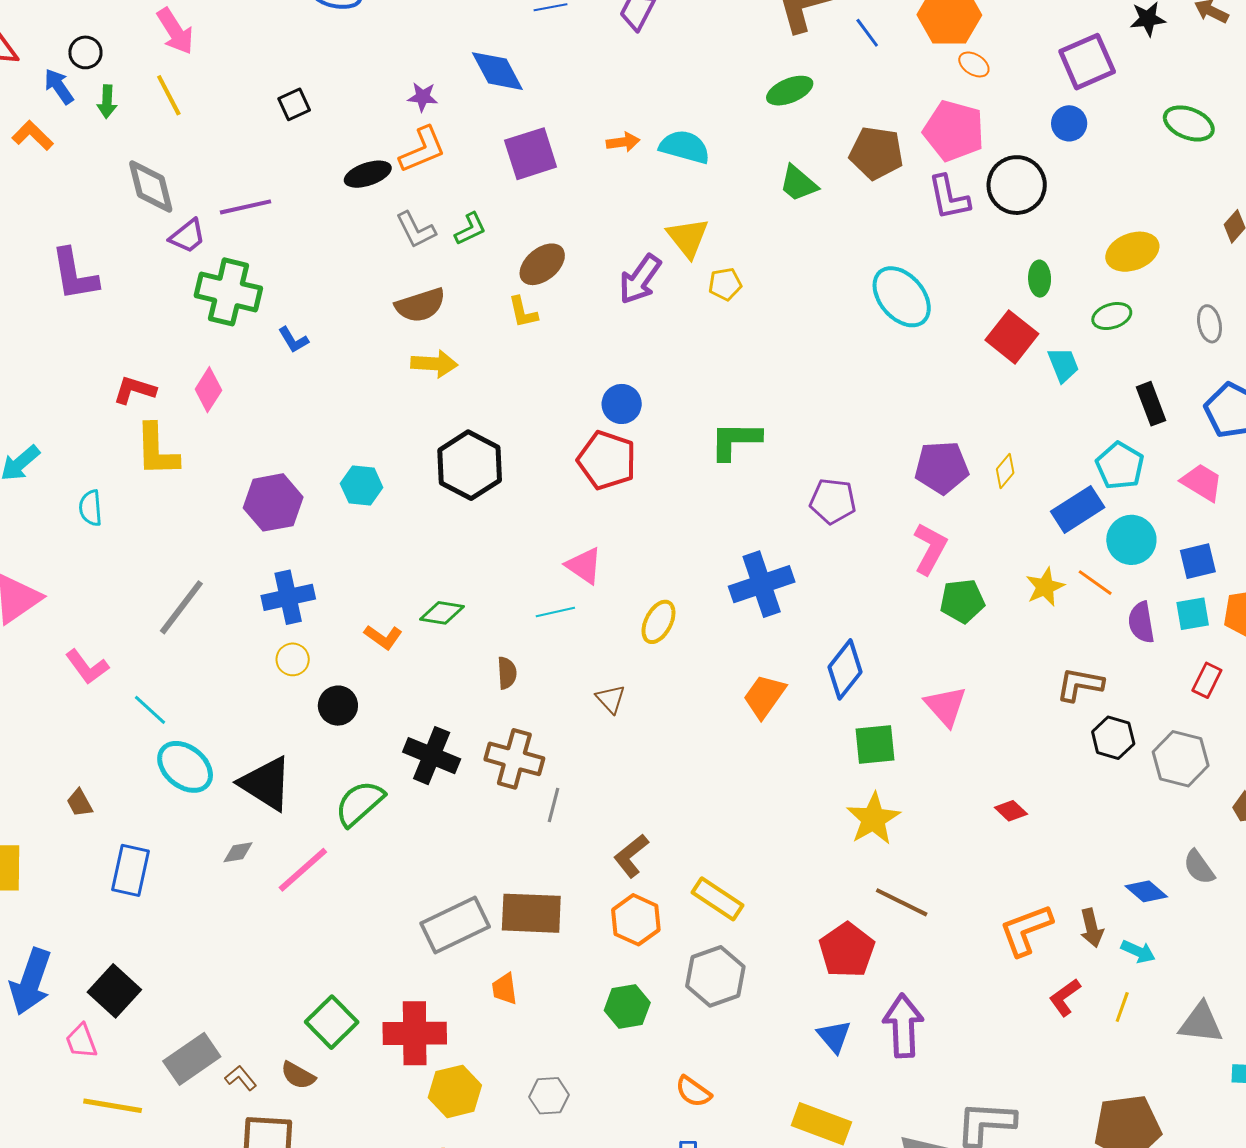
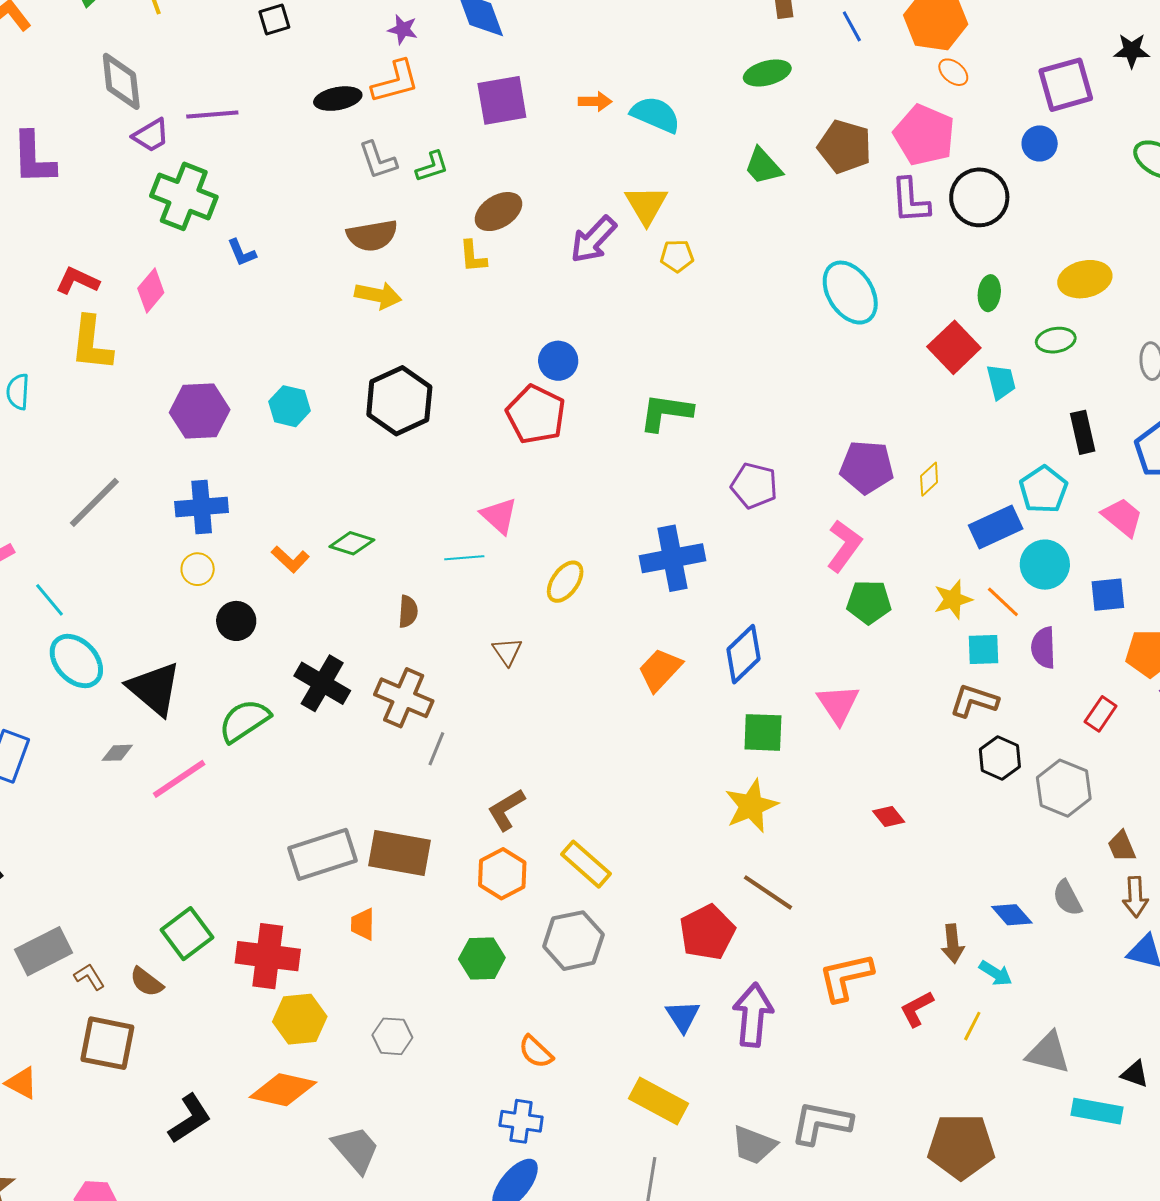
cyan square: (1193, 614) -> (983, 650), moved
orange L-shape: (1026, 930) -> (846, 977), moved

